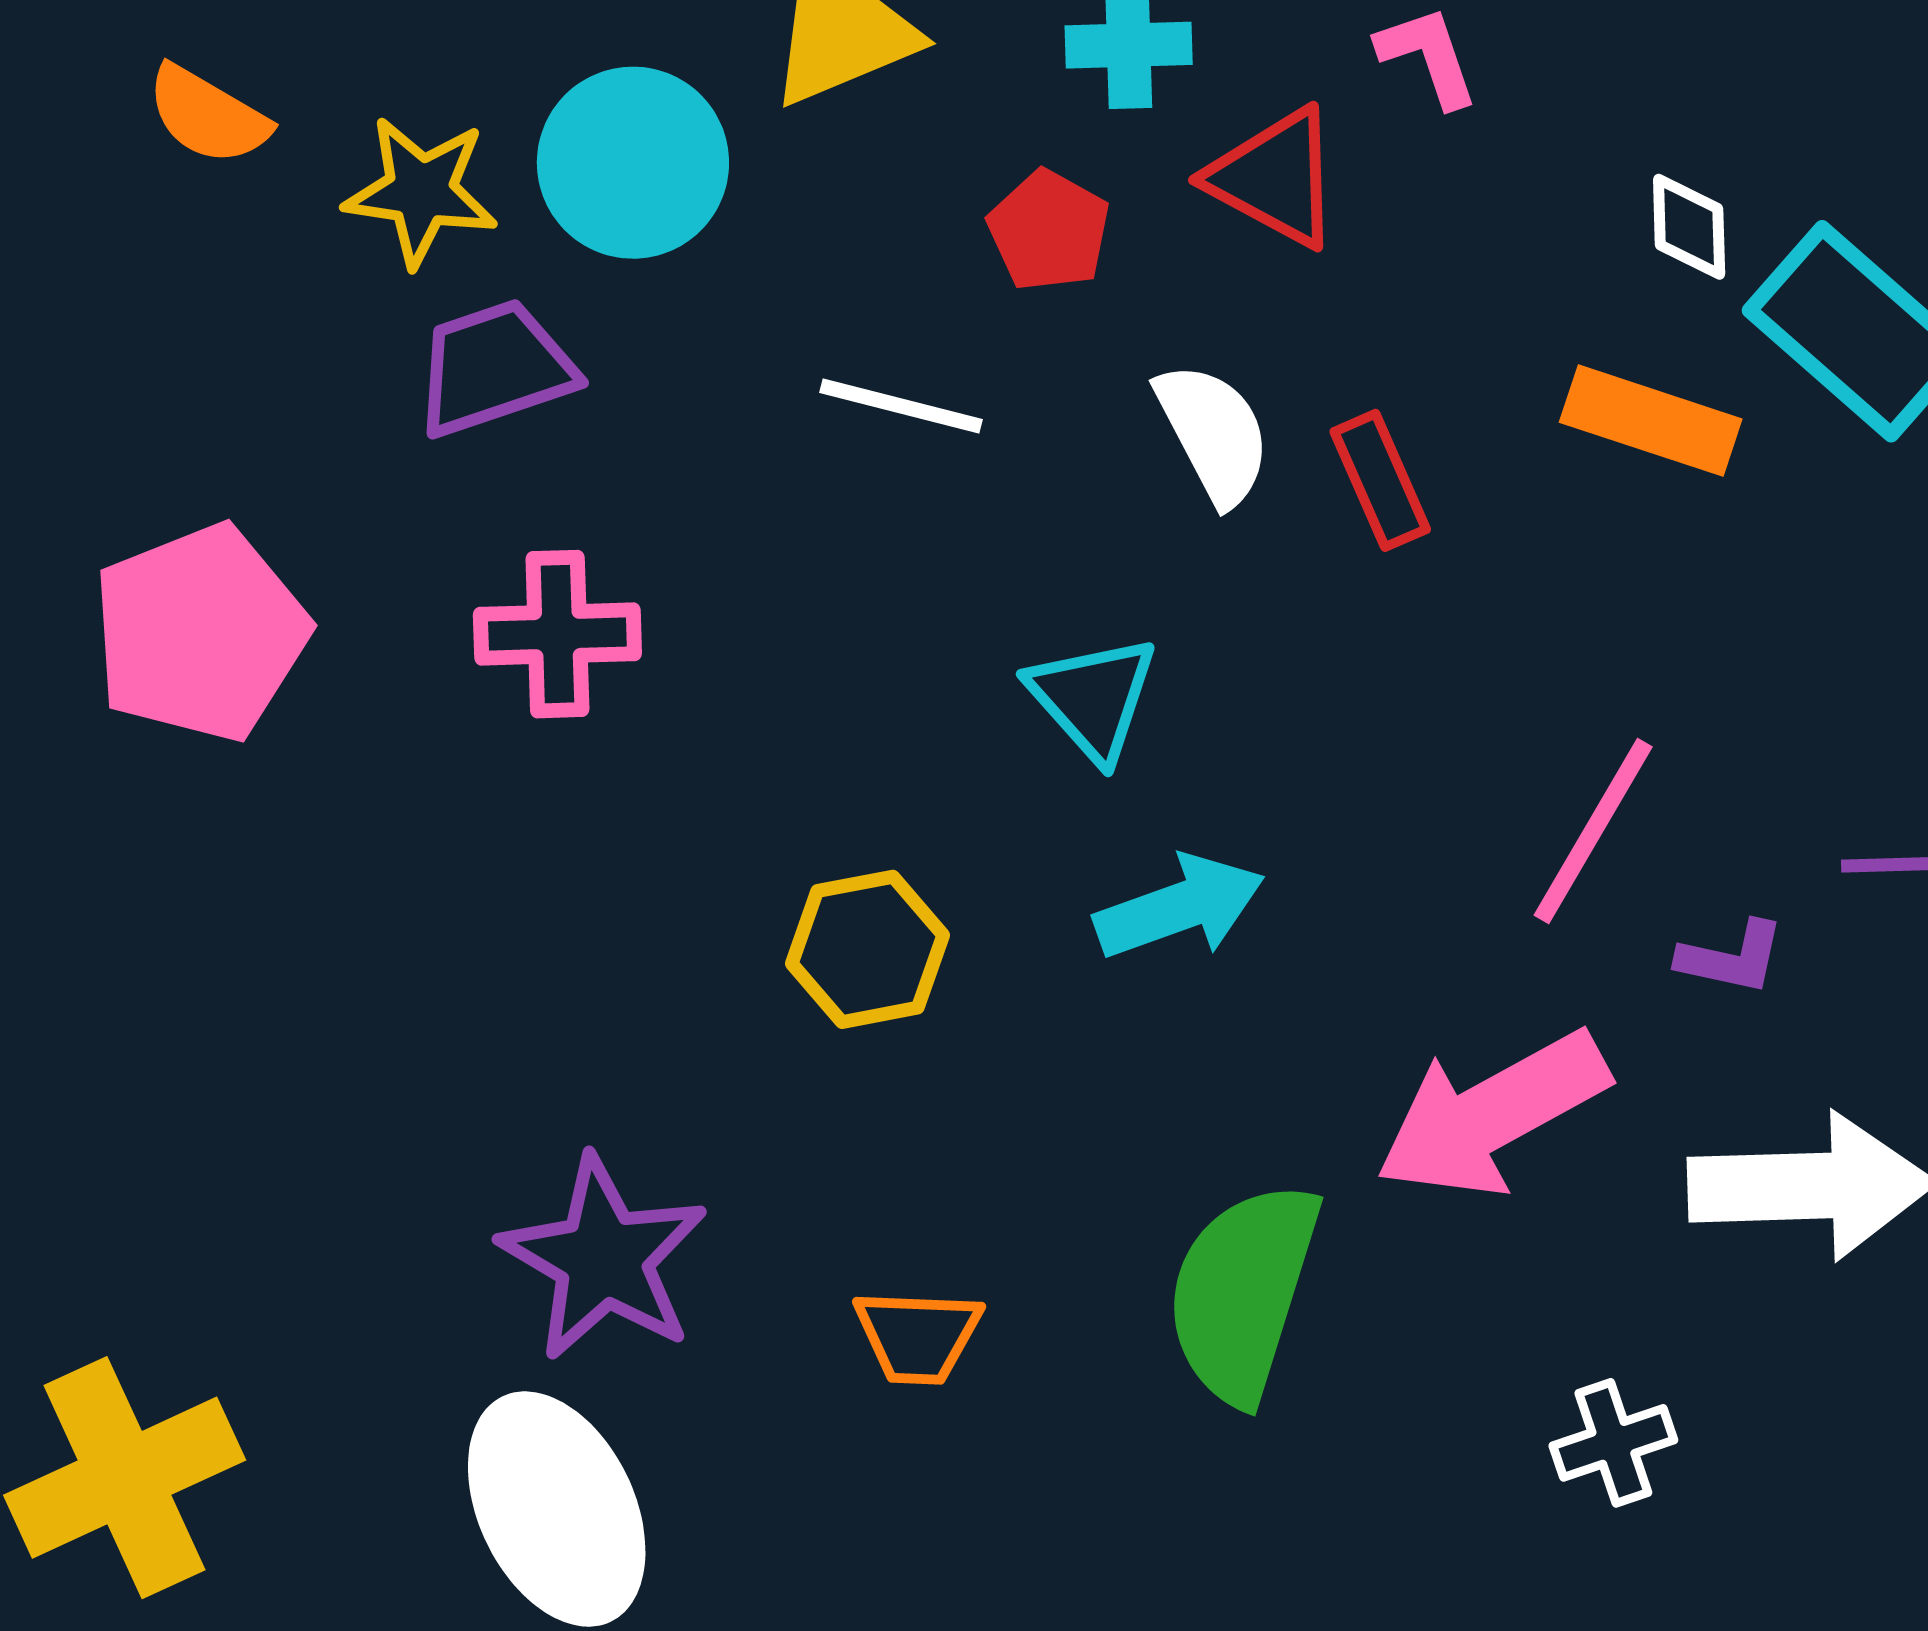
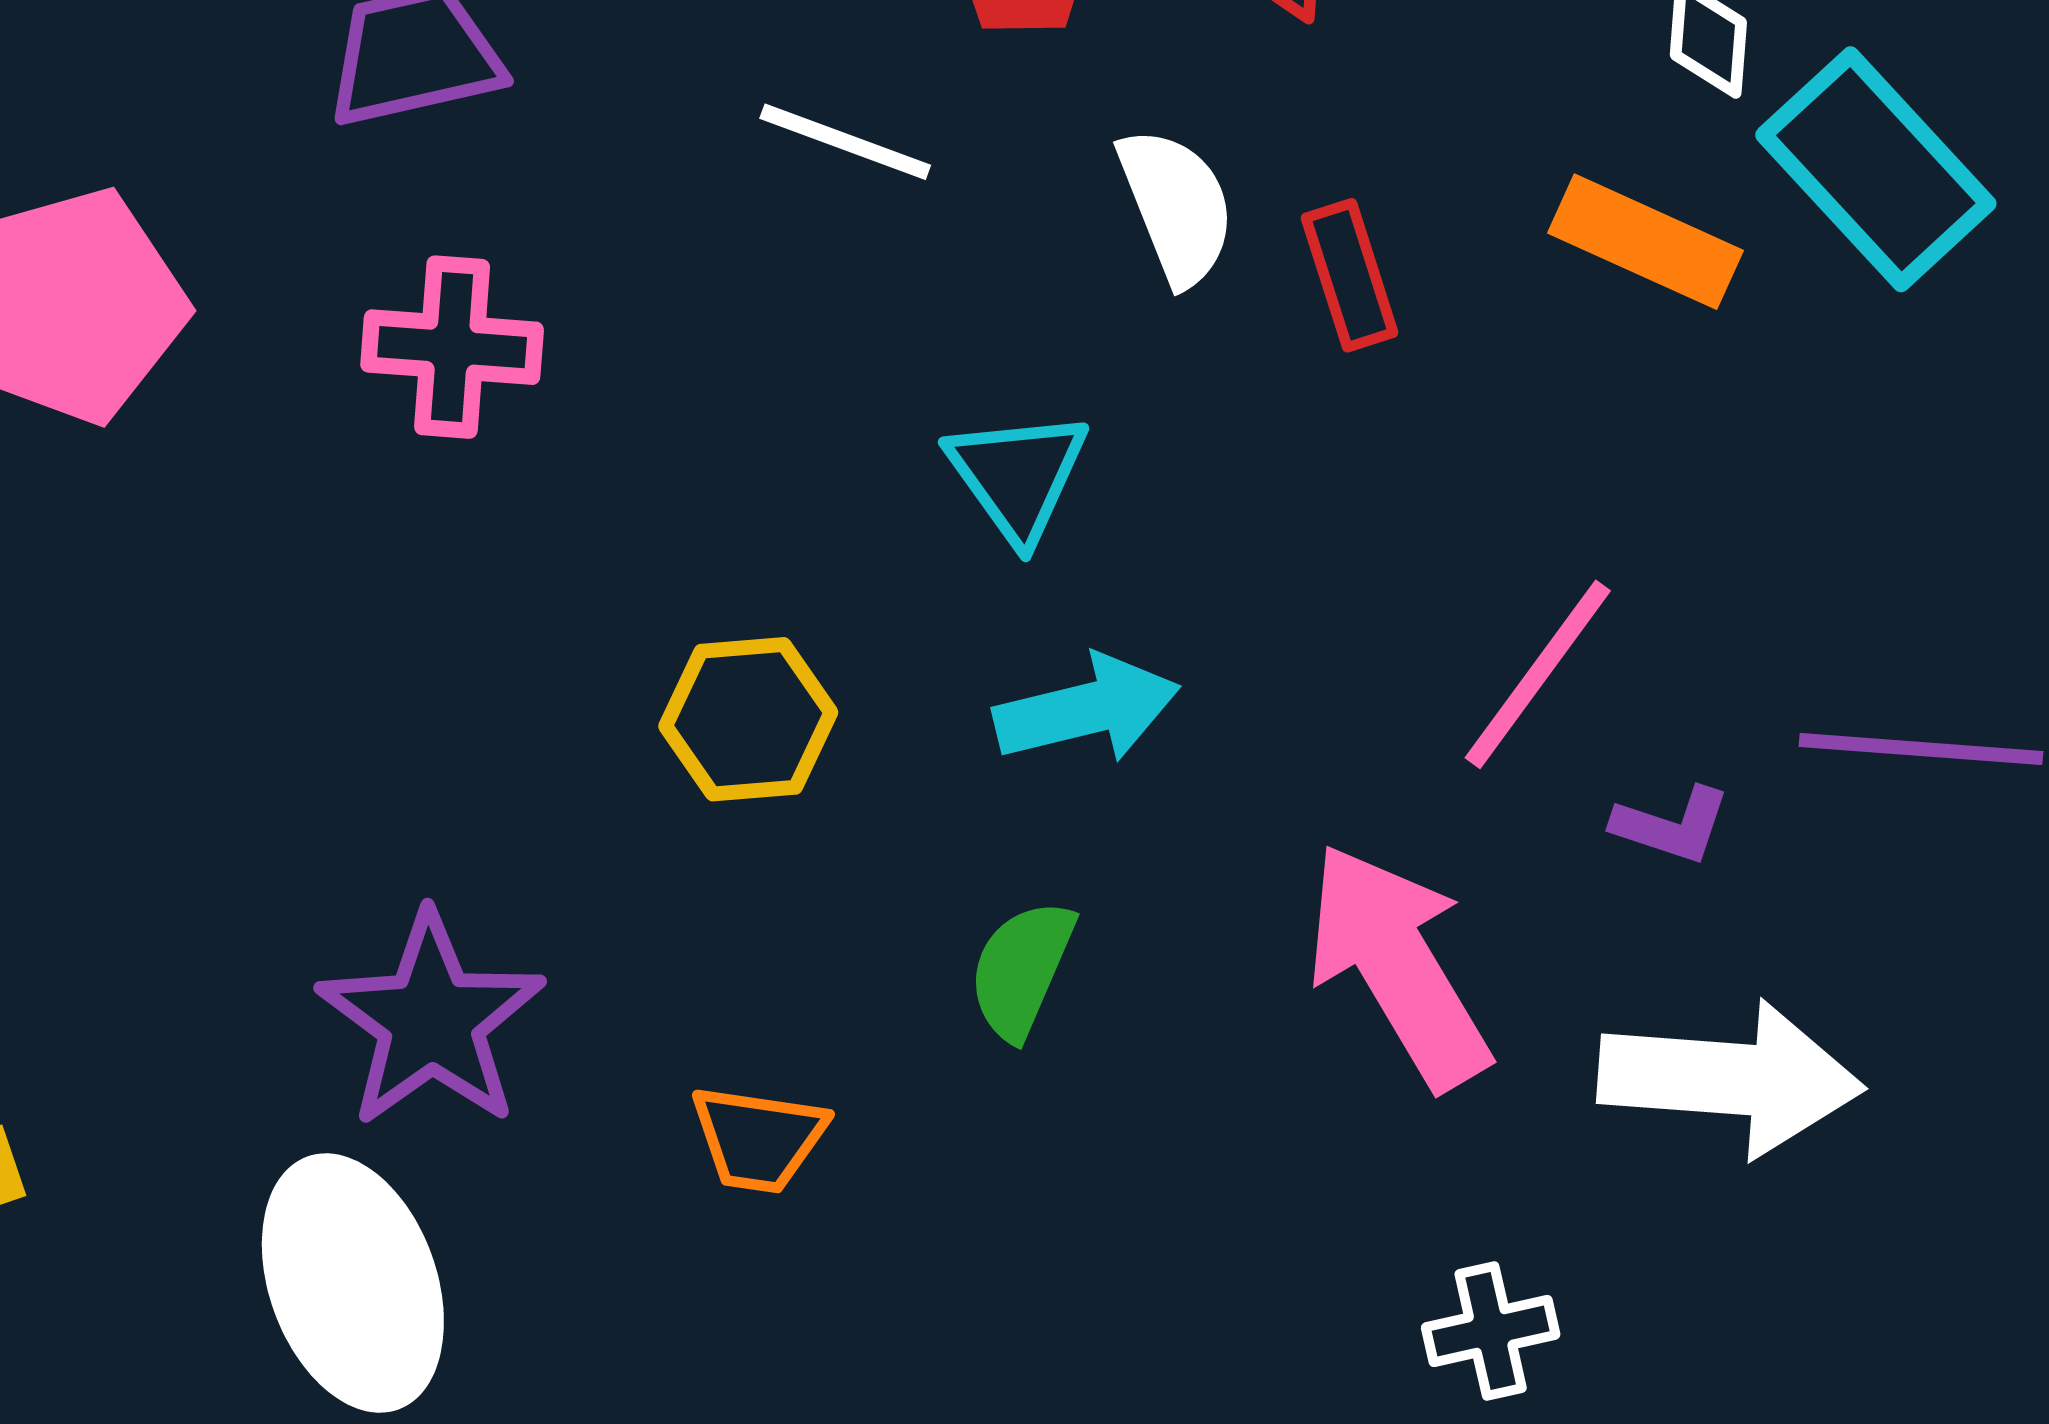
pink arrow: (1492, 1114) -> (1398, 966), turned 82
green semicircle: (1243, 1292) -> (1021, 969), moved, size x0.6

